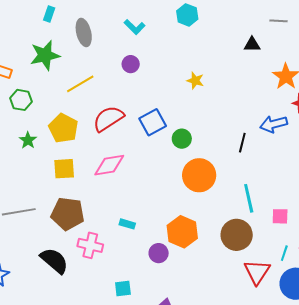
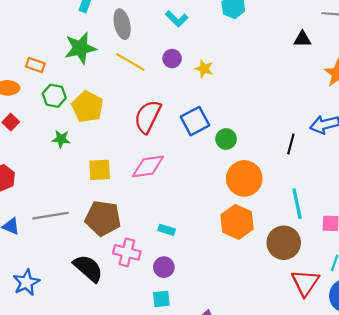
yellow star: (195, 81) -> (204, 69), moved
yellow line: (80, 84) -> (130, 62), moved, turned 60
red semicircle: (108, 119) -> (148, 117), turned -32
yellow pentagon: (63, 128) -> (87, 107), moved
green star: (28, 140) -> (61, 139), turned -30
orange hexagon: (182, 232) -> (237, 222), moved
purple circle: (159, 253) -> (164, 267), moved

